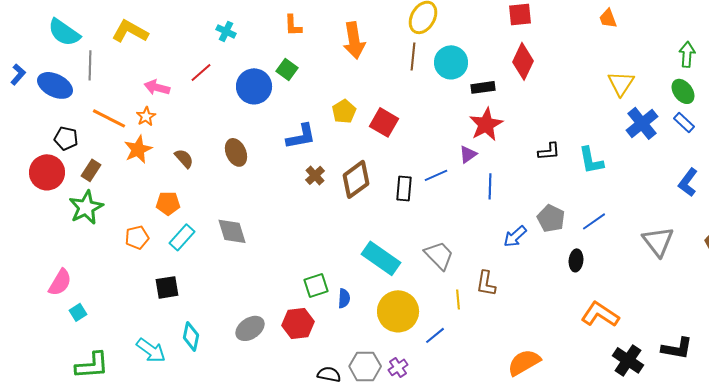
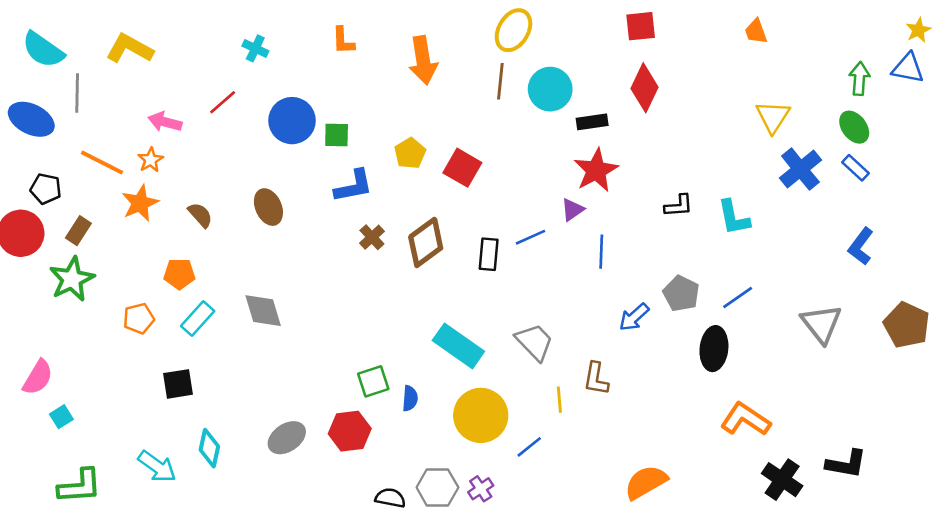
green square: (287, 69) -> (337, 135), moved, turned -35
black ellipse: (576, 260) -> (714, 349), size x1.5

